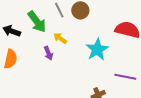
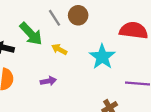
purple arrow: (48, 53) -> (48, 81), moved, turned -72

